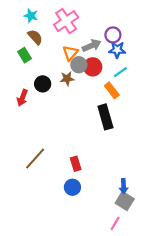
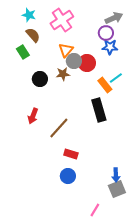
gray arrow: (92, 46) -> (114, 18), moved
cyan line: (120, 72) -> (116, 78), moved
red arrow: (22, 98) -> (33, 116), moved
brown line: (35, 158) -> (59, 128), moved
red rectangle: (76, 164) -> (71, 154), turned -56
gray square: (125, 201) -> (117, 189), turned 36
pink line: (115, 223) -> (95, 210), moved

